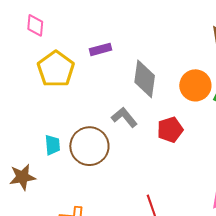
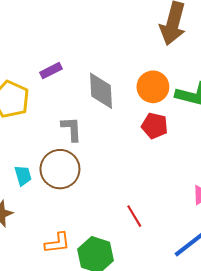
gray L-shape: (124, 117) -> (72, 129), moved, turned 48
red pentagon: (170, 130) -> (155, 126), moved, turned -30

